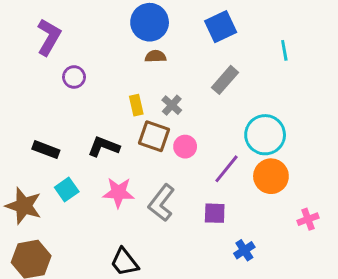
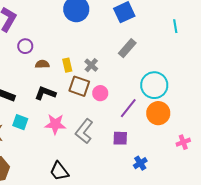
cyan line: (284, 50) -> (175, 26), moved
brown semicircle: (155, 56) -> (42, 64), moved
cyan square: (67, 190) -> (20, 122), turned -35

